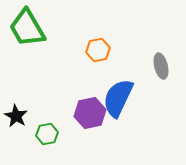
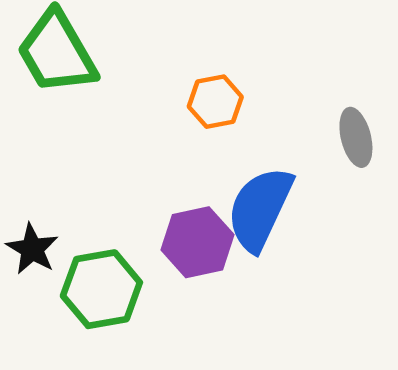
green hexagon: (47, 134) -> (101, 289), size x1.6

